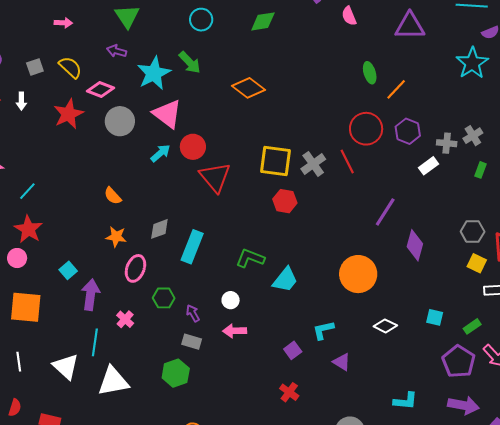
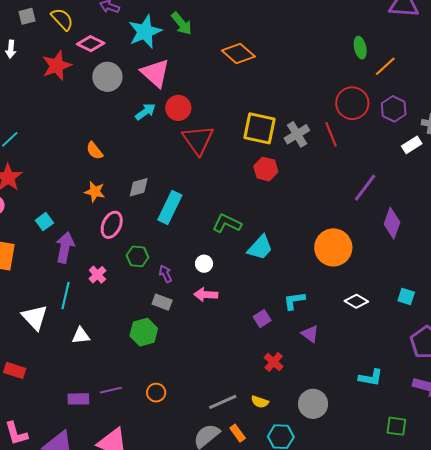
white triangle: (113, 381) -> (81, 336), size x0.6
red cross: (289, 392) -> (274, 362), moved

